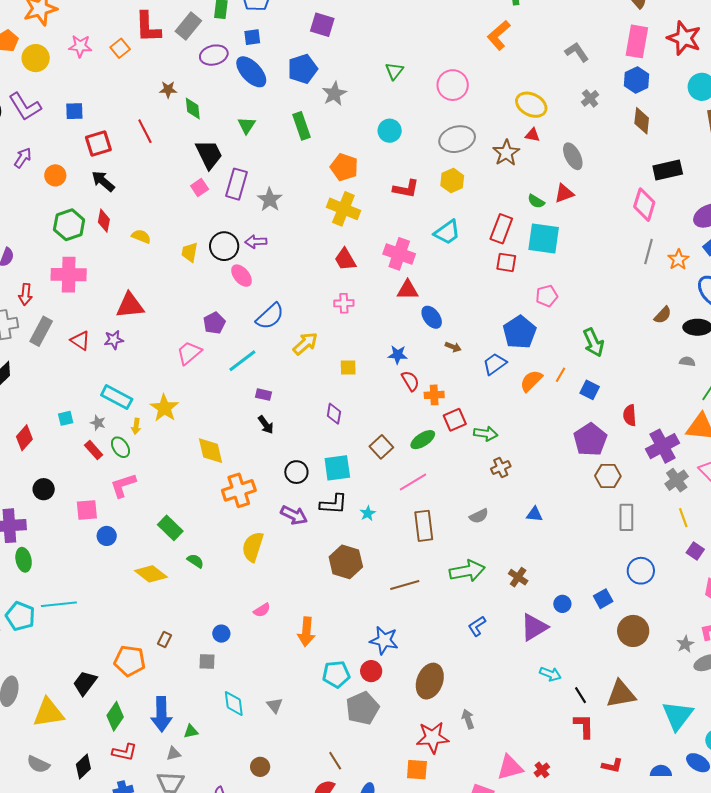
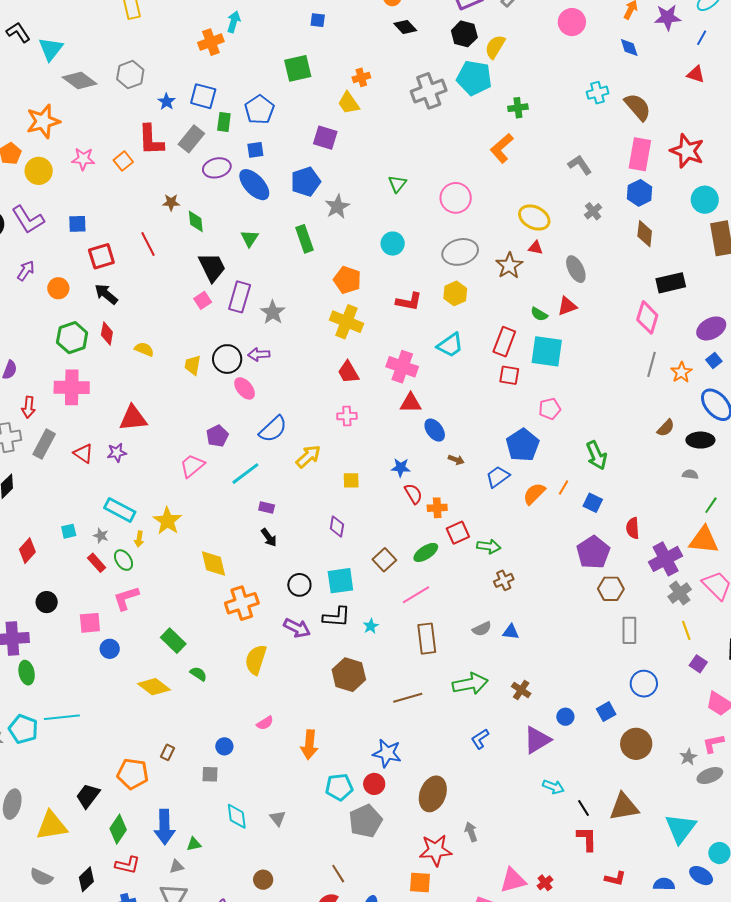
blue triangle: (534, 514) -> (511, 632), moved

